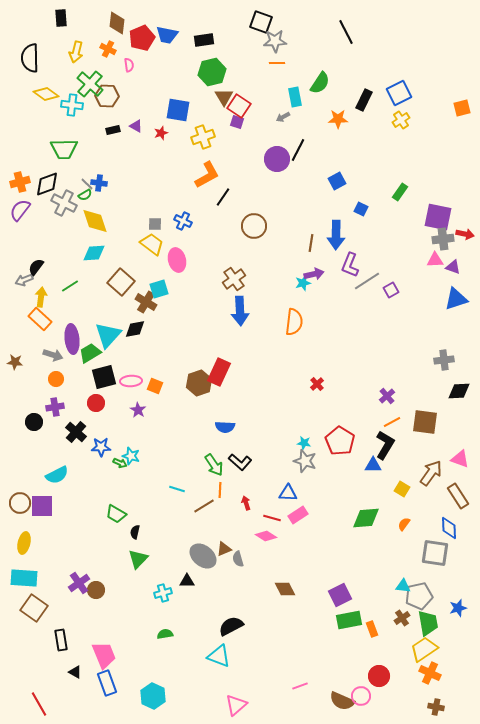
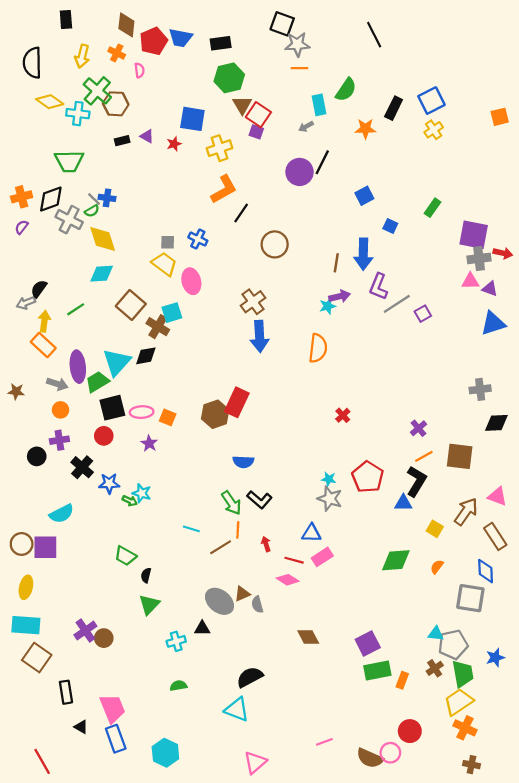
purple semicircle: (20, 210) -> (22, 227), size x0.6
orange rectangle: (372, 629) -> (402, 680), turned 42

